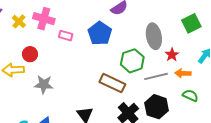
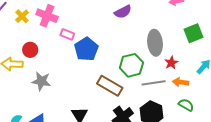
blue pentagon: (100, 33) -> (86, 49), moved

